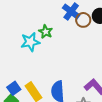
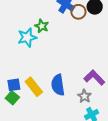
blue square: (14, 88) -> (14, 85), turned 32

